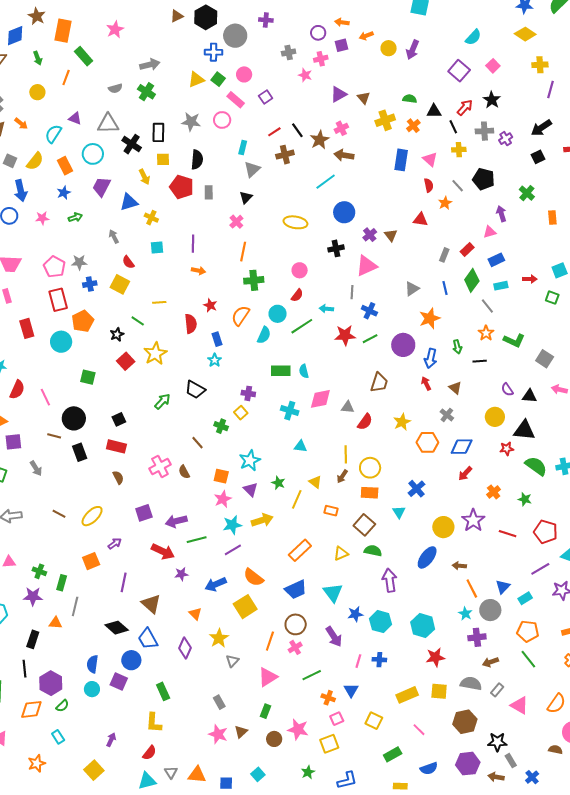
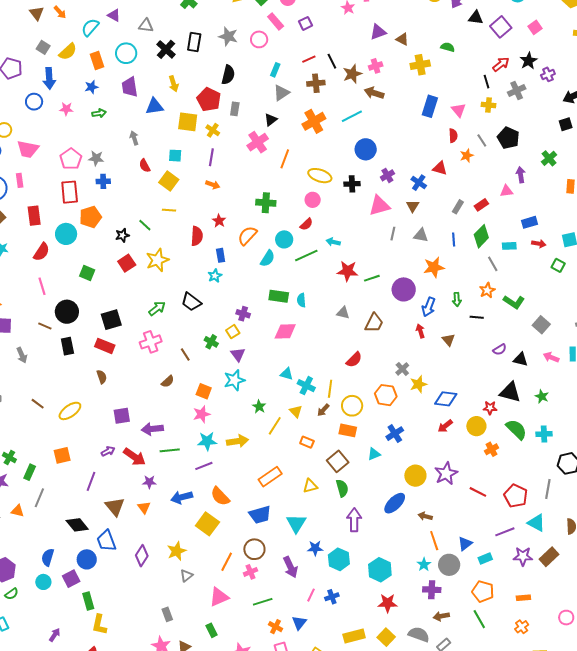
brown triangle: (364, 98) -> (402, 39), turned -32
black triangle: (434, 111) -> (476, 18), moved
gray triangle: (108, 124) -> (146, 26), size x0.7
orange cross: (413, 126) -> (314, 121), moved, size x1.6
gray cross: (484, 131) -> (517, 91), turned -30
purple cross: (506, 139) -> (548, 74), moved
yellow square: (163, 159) -> (188, 122), moved, size x1.5
purple trapezoid: (102, 187) -> (130, 87), turned -45
yellow cross: (151, 218) -> (213, 130), moved
pink cross: (236, 222) -> (258, 142), size x1.5
yellow ellipse: (295, 222) -> (320, 176), moved
brown triangle: (391, 235) -> (413, 206), moved
orange line: (243, 252) -> (285, 159), moved
blue rectangle: (496, 260) -> (530, 222), moved
yellow square: (120, 284) -> (169, 181), moved
gray triangle: (412, 289) -> (421, 235), turned 35
gray line: (352, 292) -> (393, 234), moved
blue cross: (369, 311) -> (419, 183), moved
red semicircle: (17, 390) -> (41, 252), moved
purple semicircle: (507, 390) -> (500, 350), turned -96
pink diamond: (320, 399) -> (285, 331), moved
gray triangle: (348, 407) -> (343, 313), moved
cyan cross: (290, 411) -> (306, 386), moved
gray cross: (447, 415) -> (402, 369), moved
yellow circle: (495, 417) -> (476, 426), moved
black square: (119, 419) -> (111, 320), size x1.5
yellow star: (402, 422) -> (418, 384), moved
orange hexagon: (427, 442) -> (386, 395), moved
pink cross: (160, 466) -> (151, 342), moved
brown semicircle: (184, 472) -> (168, 381), turned -112
purple triangle: (250, 489) -> (238, 354), moved
orange cross: (494, 492) -> (492, 449), moved
green star: (525, 499) -> (542, 396), moved
cyan triangle: (399, 512) -> (374, 454), turned 32
purple arrow: (115, 544) -> (108, 451), moved
green semicircle: (373, 551) -> (342, 488), turned 54
yellow square: (245, 607) -> (207, 524), turned -30
orange triangle: (195, 614) -> (144, 507), moved
blue cross: (379, 660) -> (332, 597), turned -32
purple square: (119, 681) -> (71, 579), turned 30
green rectangle: (163, 691) -> (88, 601), moved
yellow square: (439, 691) -> (386, 637), turned 30
green rectangle: (266, 711) -> (212, 630), turned -56

